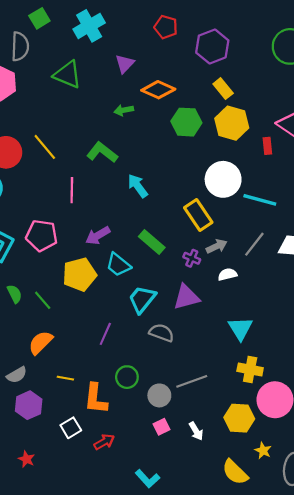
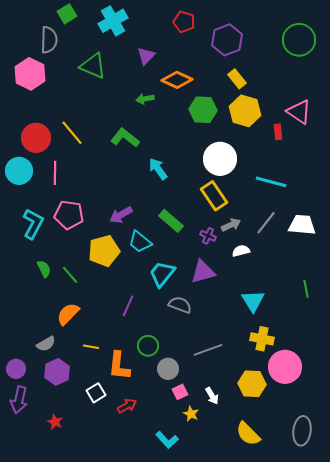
white circle: (223, 179) -> (220, 159), moved
pink line: (72, 190) -> (55, 173), moved
gray circle: (159, 395) -> (168, 369), moved
yellow star: (263, 451) -> (191, 414), moved

